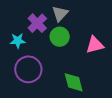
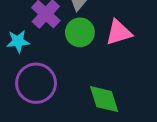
pink triangle: (95, 45) -> (119, 32), moved

